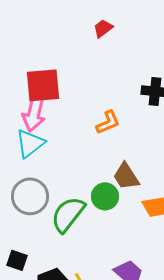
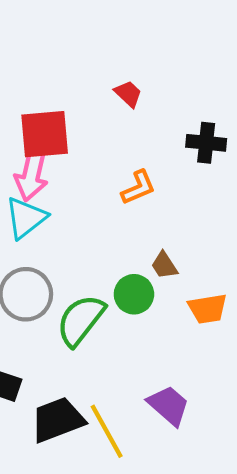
red trapezoid: (103, 28) -> (128, 94), moved, turned 80
brown trapezoid: (126, 176) -> (164, 265), size x0.7

